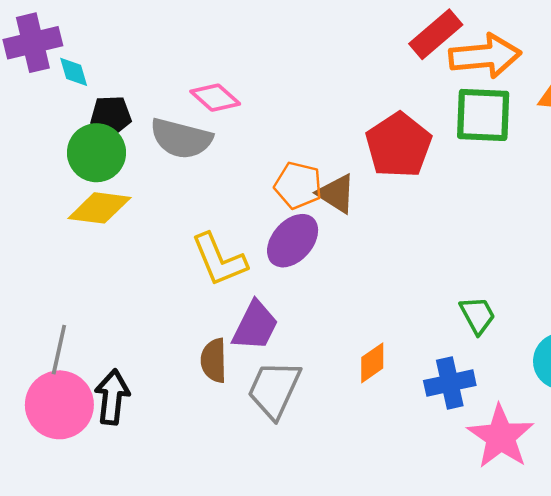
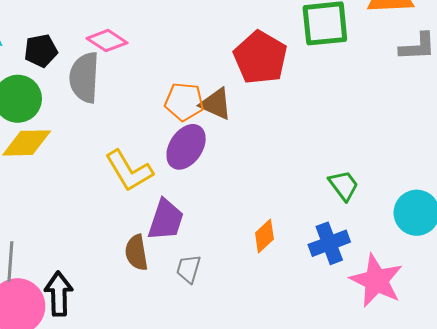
black pentagon: (111, 116) -> (41, 51), moved
gray semicircle: (181, 138) -> (84, 77), turned 87
gray trapezoid: (274, 389) -> (189, 269), size x0.6

